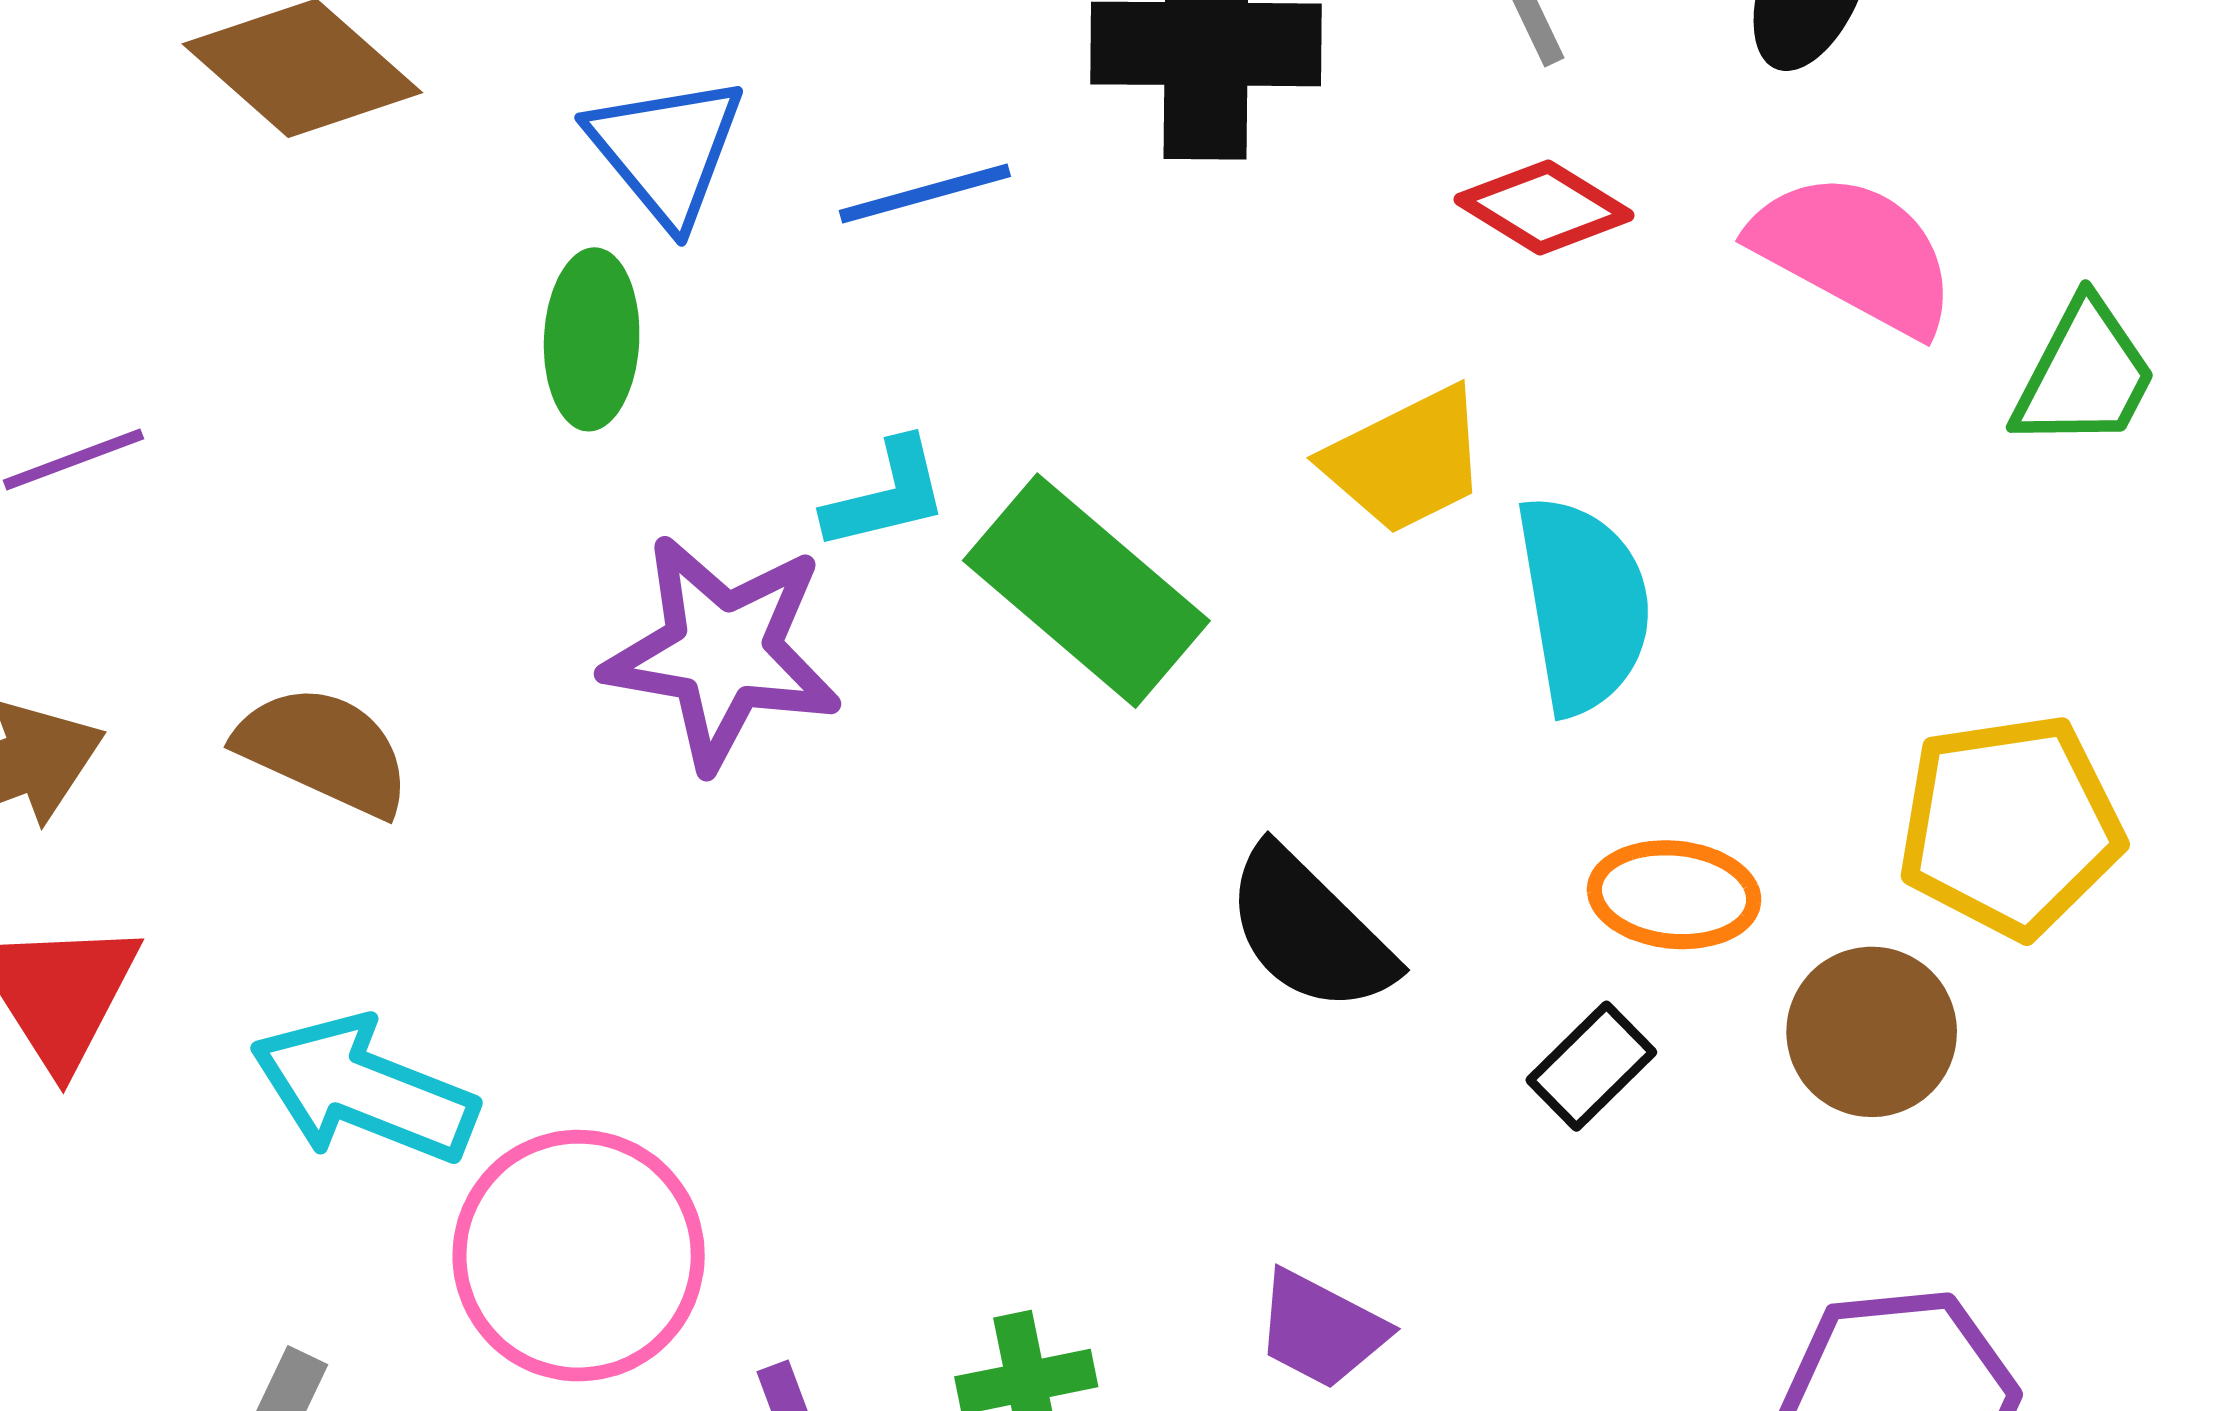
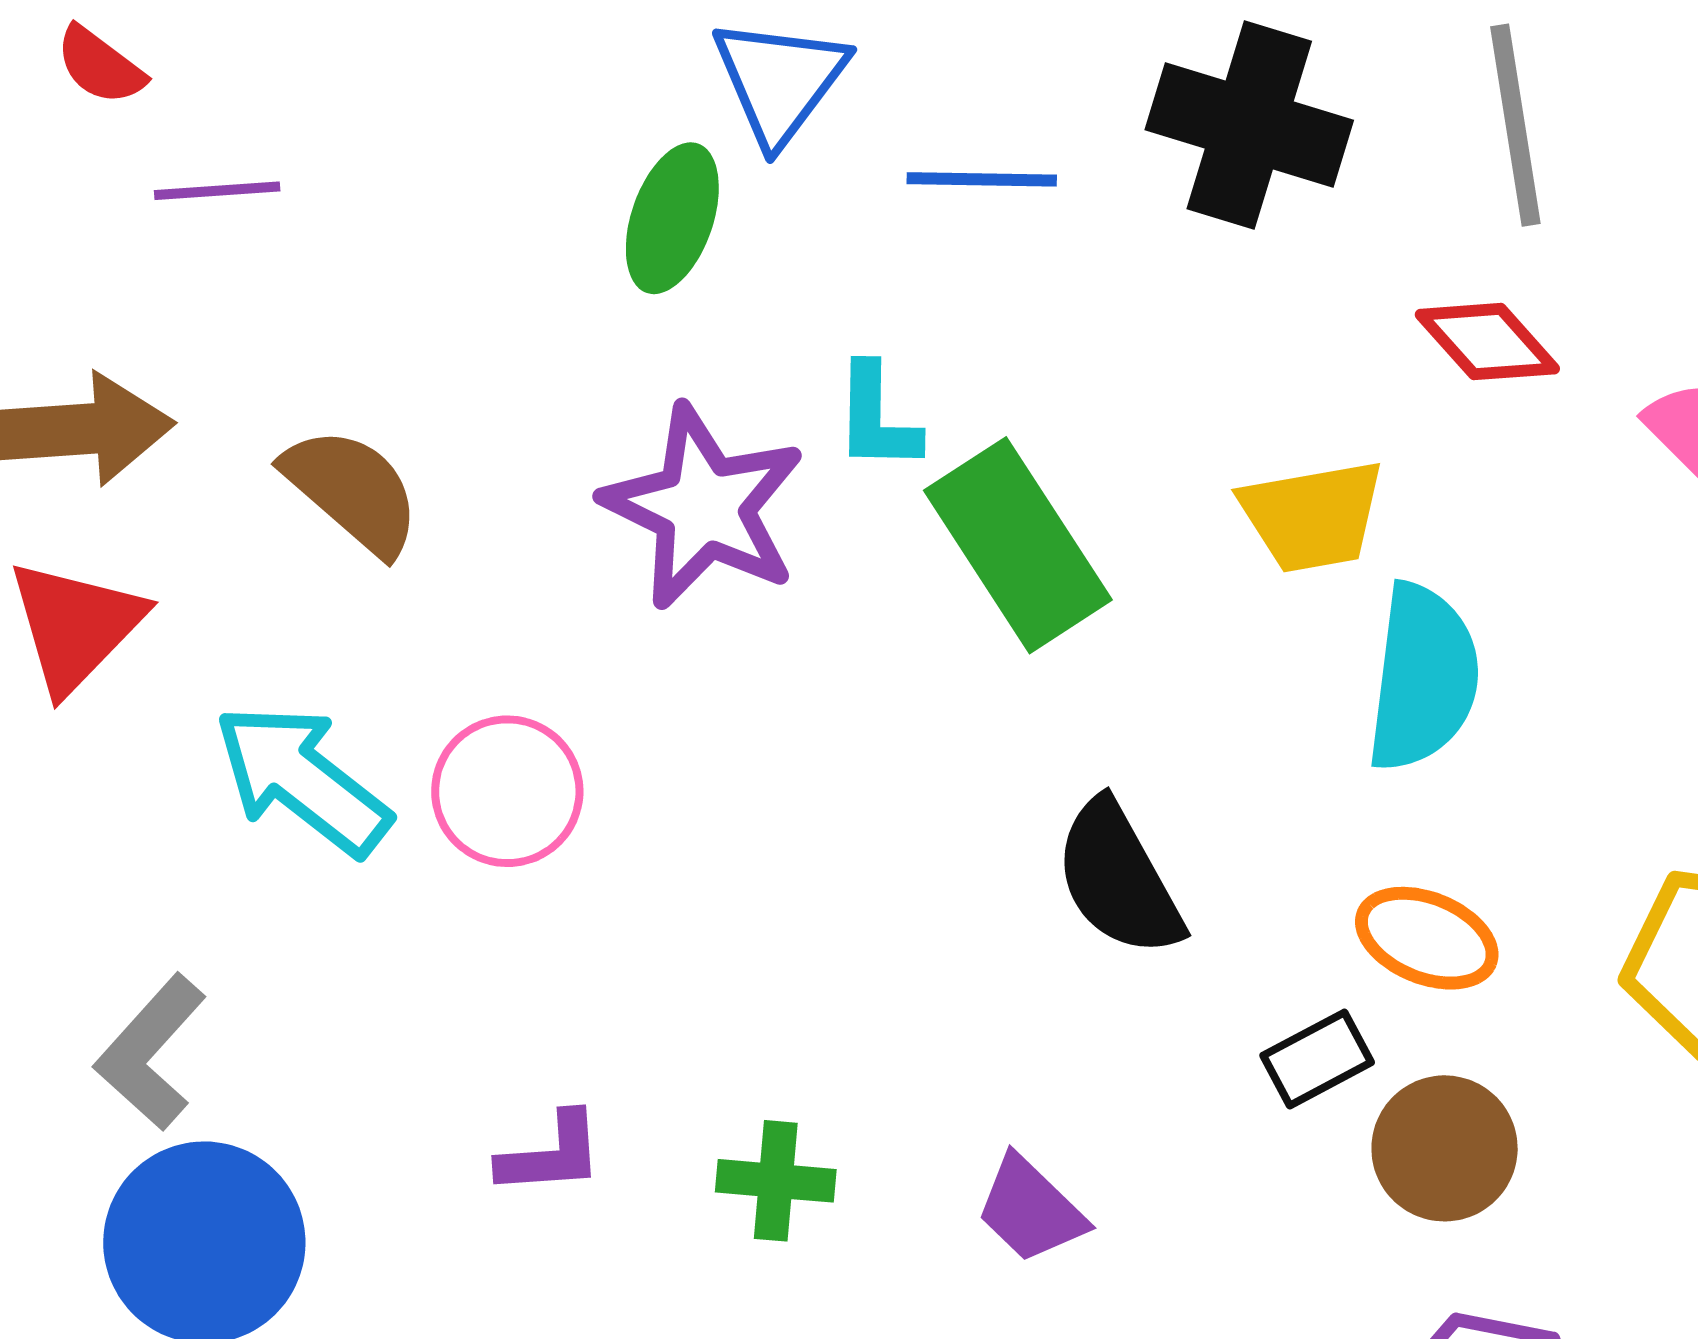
cyan L-shape: (886, 495) -> (877, 418), turned 88
brown circle: (1872, 1032) -> (1445, 1148), moved
pink circle: (579, 1256) -> (507, 791), moved, size x0.7

